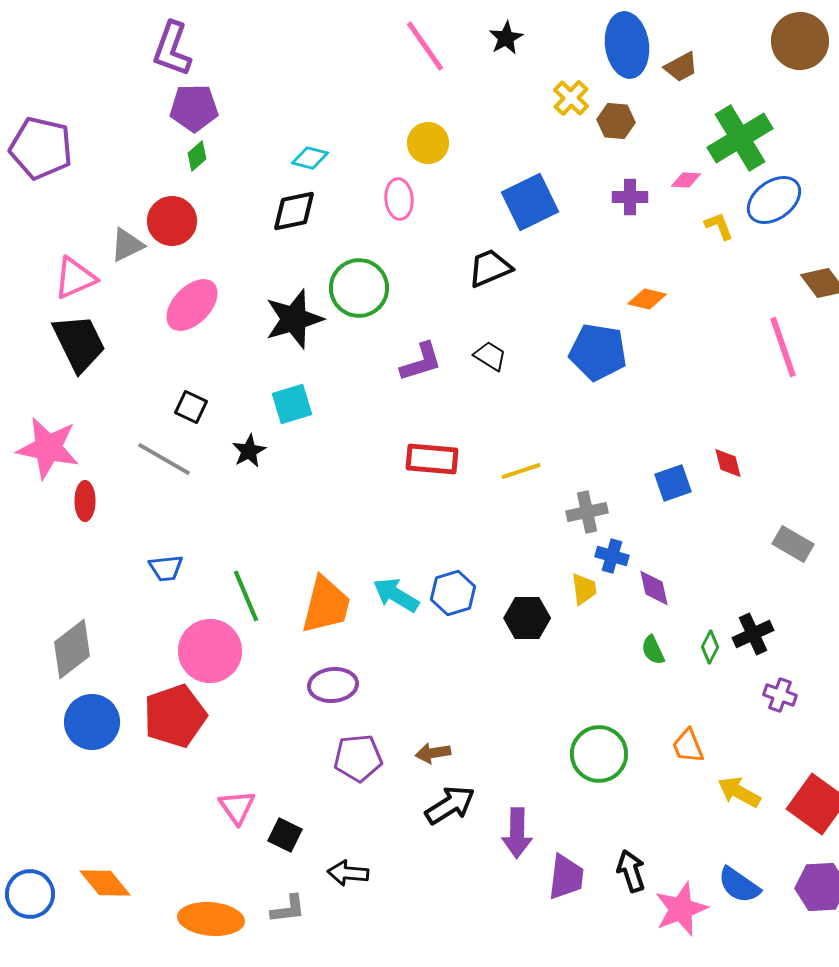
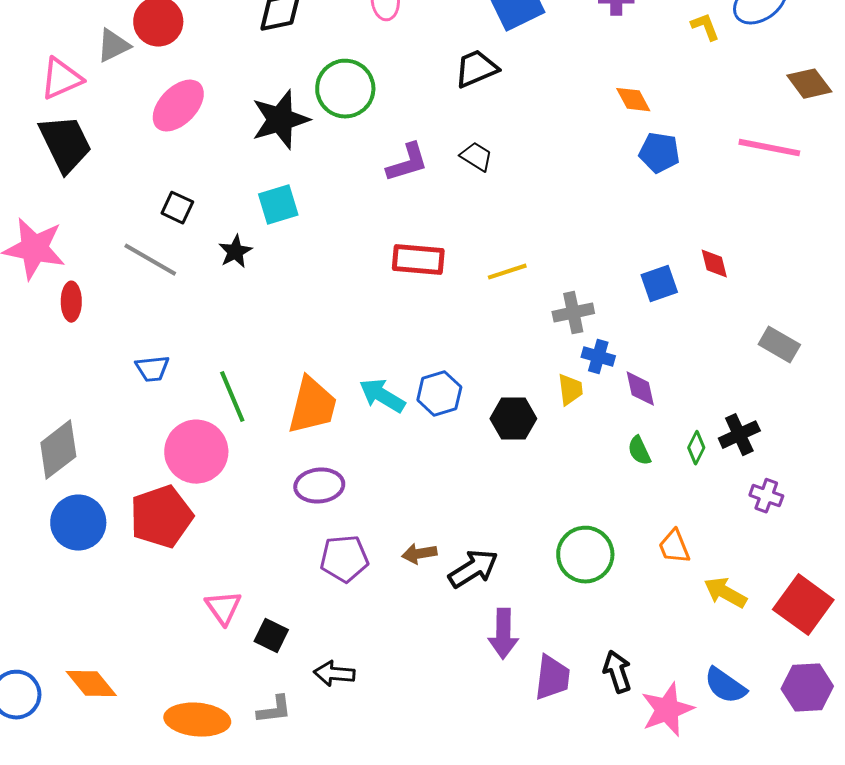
orange diamond: (647, 299) -> (633, 100), turned 48
pink line: (783, 347) -> (769, 148), turned -60
blue pentagon: (598, 352) -> (659, 153), moved, size x0.7
black arrow: (450, 805) -> (473, 569), moved

